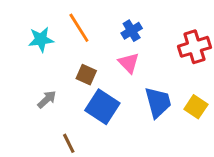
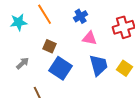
pink triangle: (129, 63) -> (90, 38), moved, turned -35

